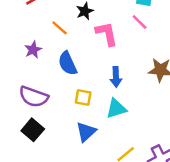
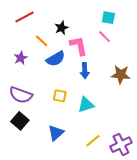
blue semicircle: (68, 63) -> (56, 59), moved, turned -96
blue arrow: (116, 77) -> (85, 71), moved
blue triangle: (86, 132) -> (56, 133), moved

